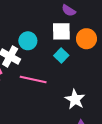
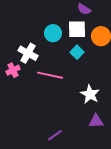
cyan circle: (28, 41) -> (53, 33), moved

